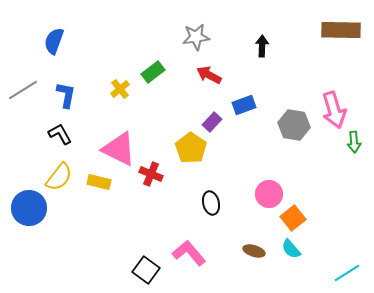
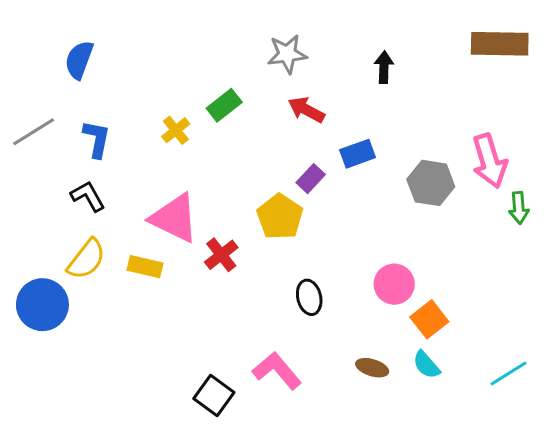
red cross: (151, 174) -> (221, 255), turned 30
cyan line: (347, 273) -> (509, 374), moved

